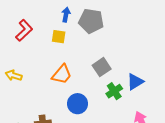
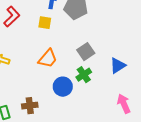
green cross: (114, 91) -> (84, 75), moved

